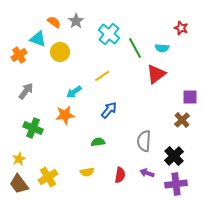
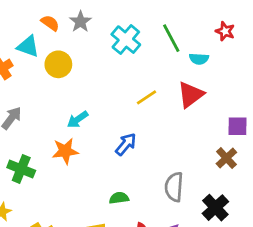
green line: (135, 48) -> (171, 38), moved
yellow line: (102, 76) -> (147, 97), moved
green semicircle: (98, 142) -> (119, 198), moved

